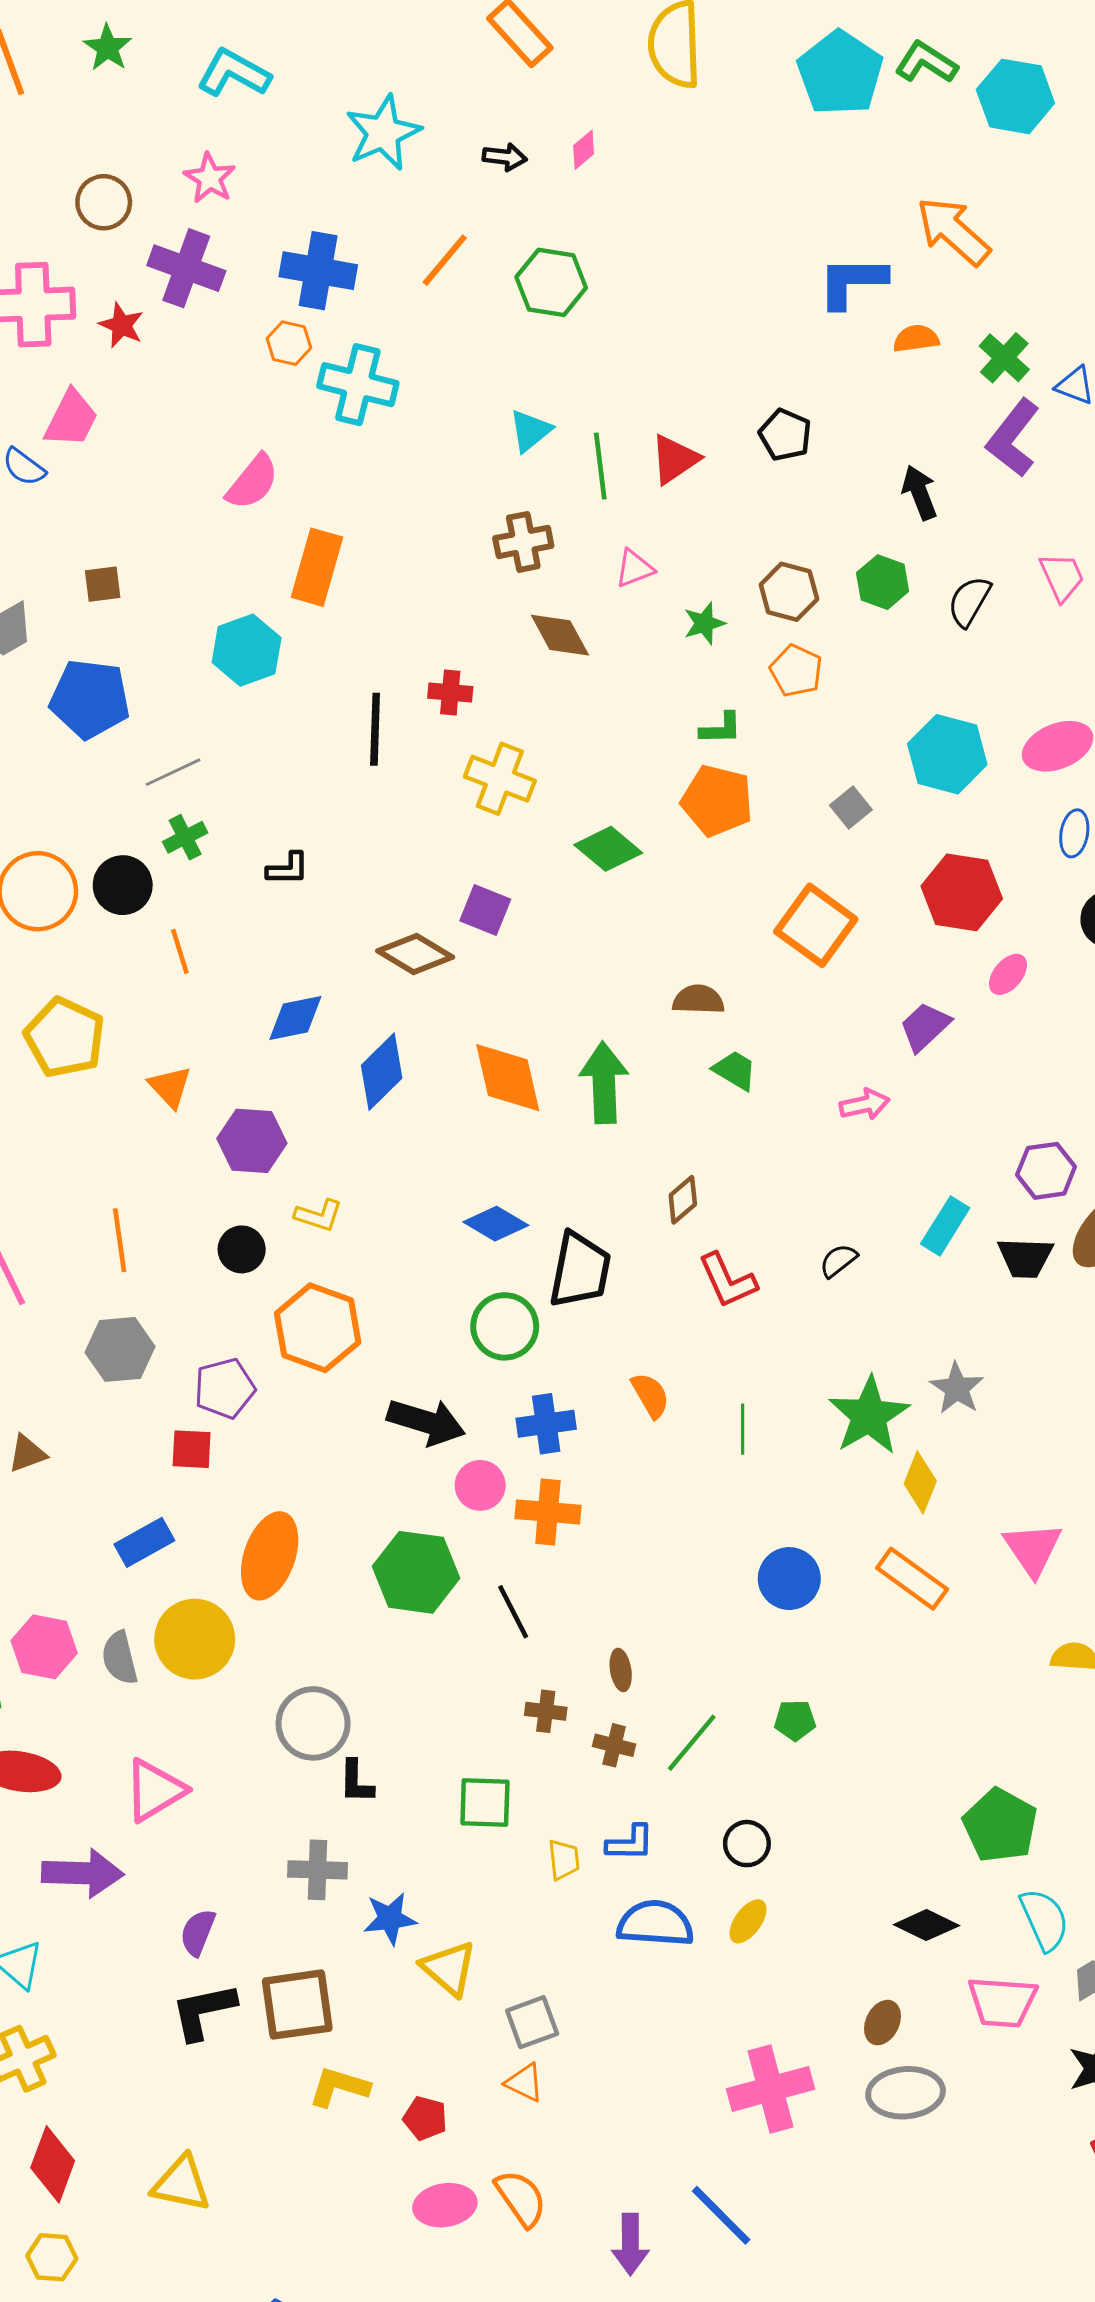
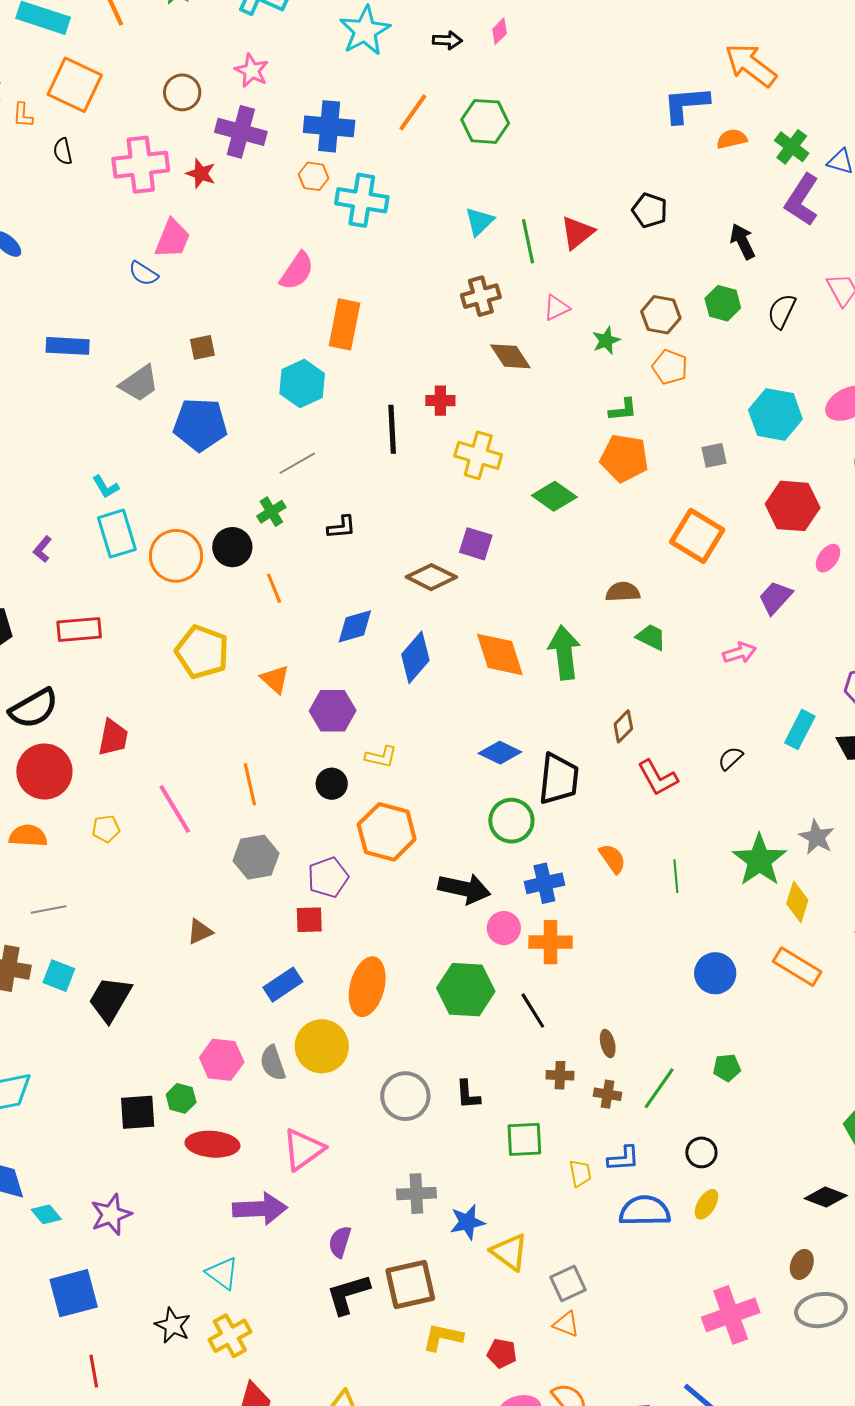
gray line: (173, 772) -> (297, 463), moved
gray square: (851, 807) -> (714, 455), turned 32
black L-shape: (356, 1782) -> (468, 1095), moved

